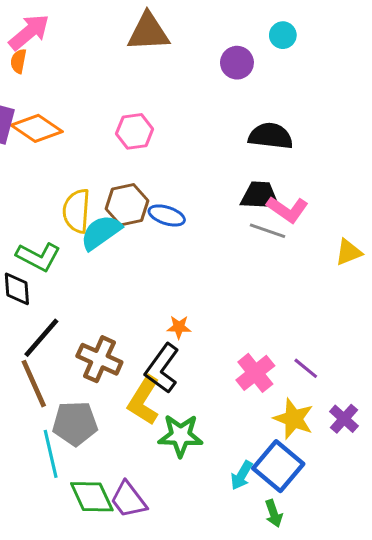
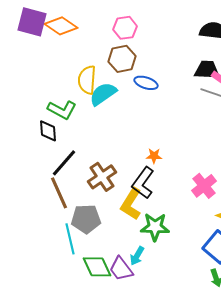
brown hexagon: (127, 205) -> (122, 59), moved
brown cross: (99, 359) -> (102, 177), turned 32
cyan arrow: (242, 475) -> (137, 256), moved

